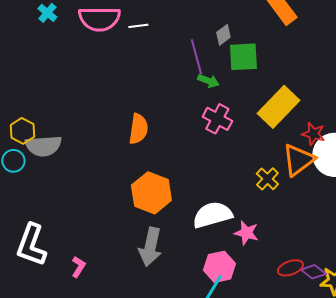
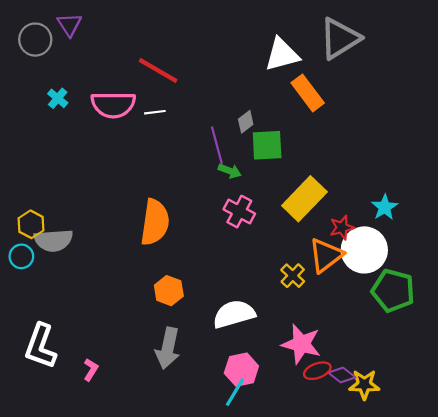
orange semicircle: (138, 129) -> (155, 222), size x1.4
red star: (313, 134) -> (342, 228), turned -30
orange hexagon: (151, 193) -> (169, 291), size x0.7
pink star: (246, 233) -> (301, 344), moved, size x1.5

